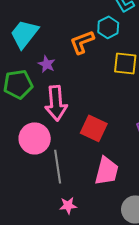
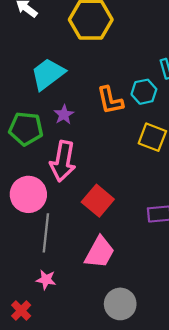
orange L-shape: (82, 42) -> (110, 100), turned -96

